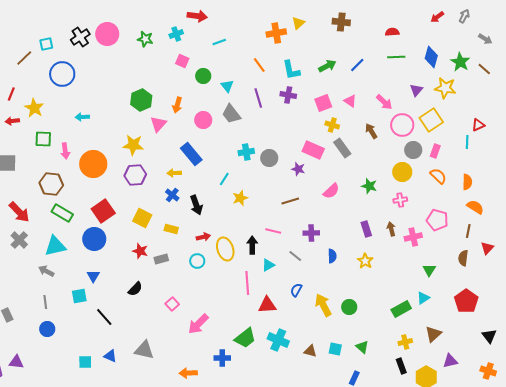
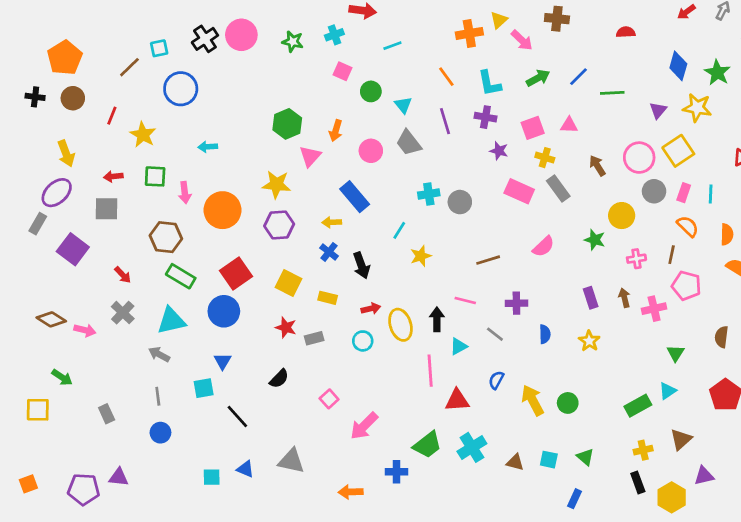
green line: (396, 57) -> (612, 93), moved
pink triangle: (350, 101) -> (569, 125), turned -32
pink arrow: (384, 102) -> (522, 40), moved
red arrow: (12, 121) -> (113, 176), moved
cyan line: (467, 142) -> (711, 194), moved
purple star: (298, 169) -> (499, 151), moved
yellow circle: (402, 172) -> (622, 216), moved
red arrow: (19, 212) -> (123, 275), size x0.6
brown line: (468, 231) -> (672, 255), moved
cyan cross: (278, 340) -> (472, 447), turned 35

